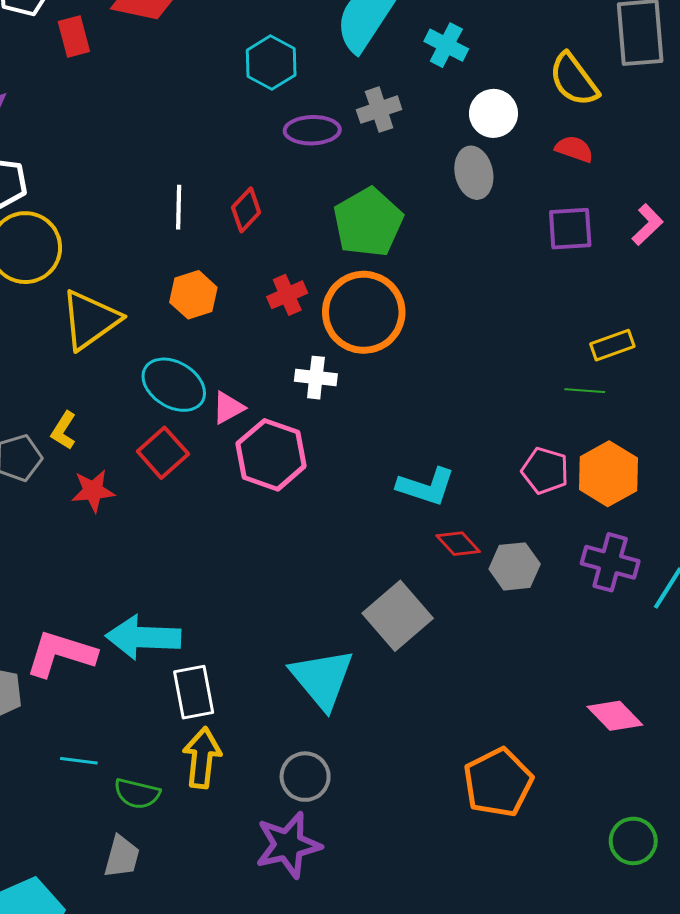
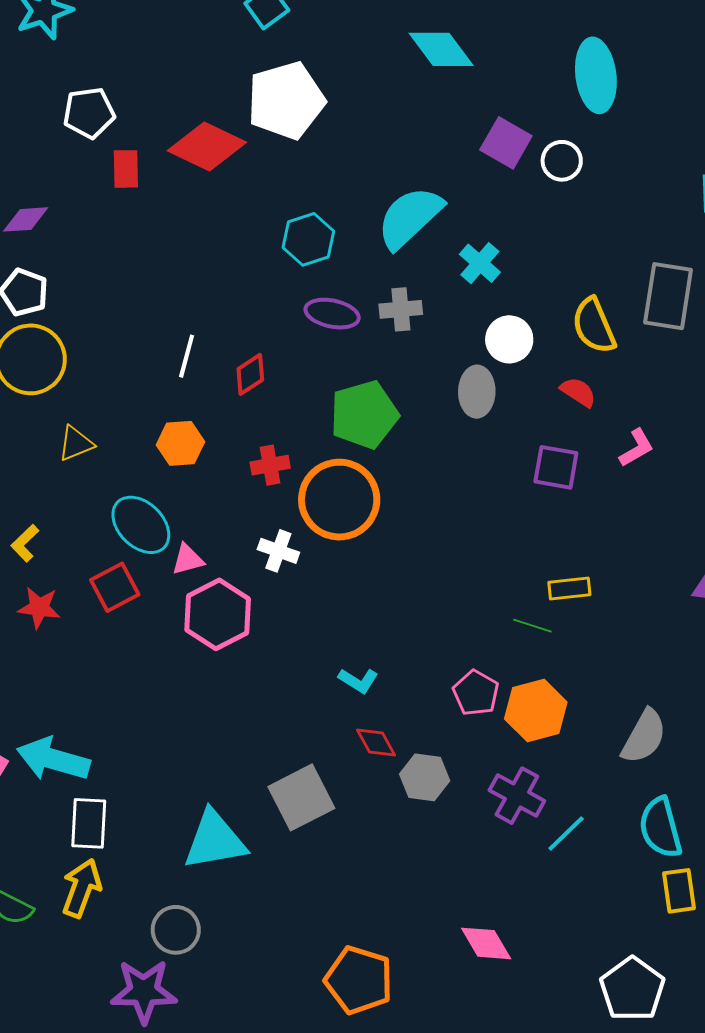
pink L-shape: (647, 225) -> (636, 448), moved
yellow triangle: (90, 320) -> (76, 443), size x0.6
cyan L-shape: (426, 487) -> (358, 681), size x0.7
cyan triangle: (322, 679) -> (215, 840), turned 46
orange pentagon: (498, 782) -> (359, 980), turned 30

